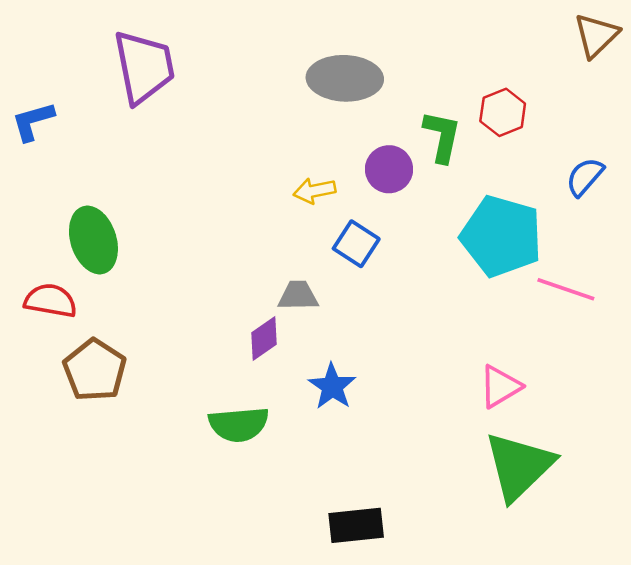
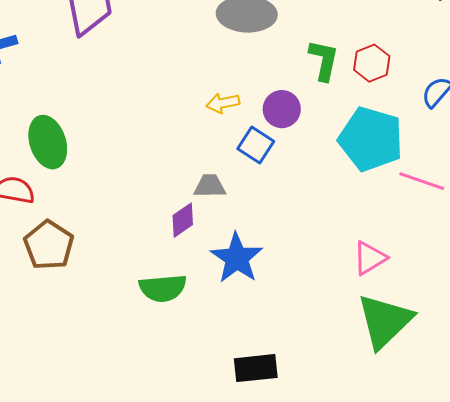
red hexagon: (503, 112) -> (372, 63), moved
purple circle: (389, 169) -> (282, 109), moved
blue star: (332, 386) -> (237, 258), size x1.4

